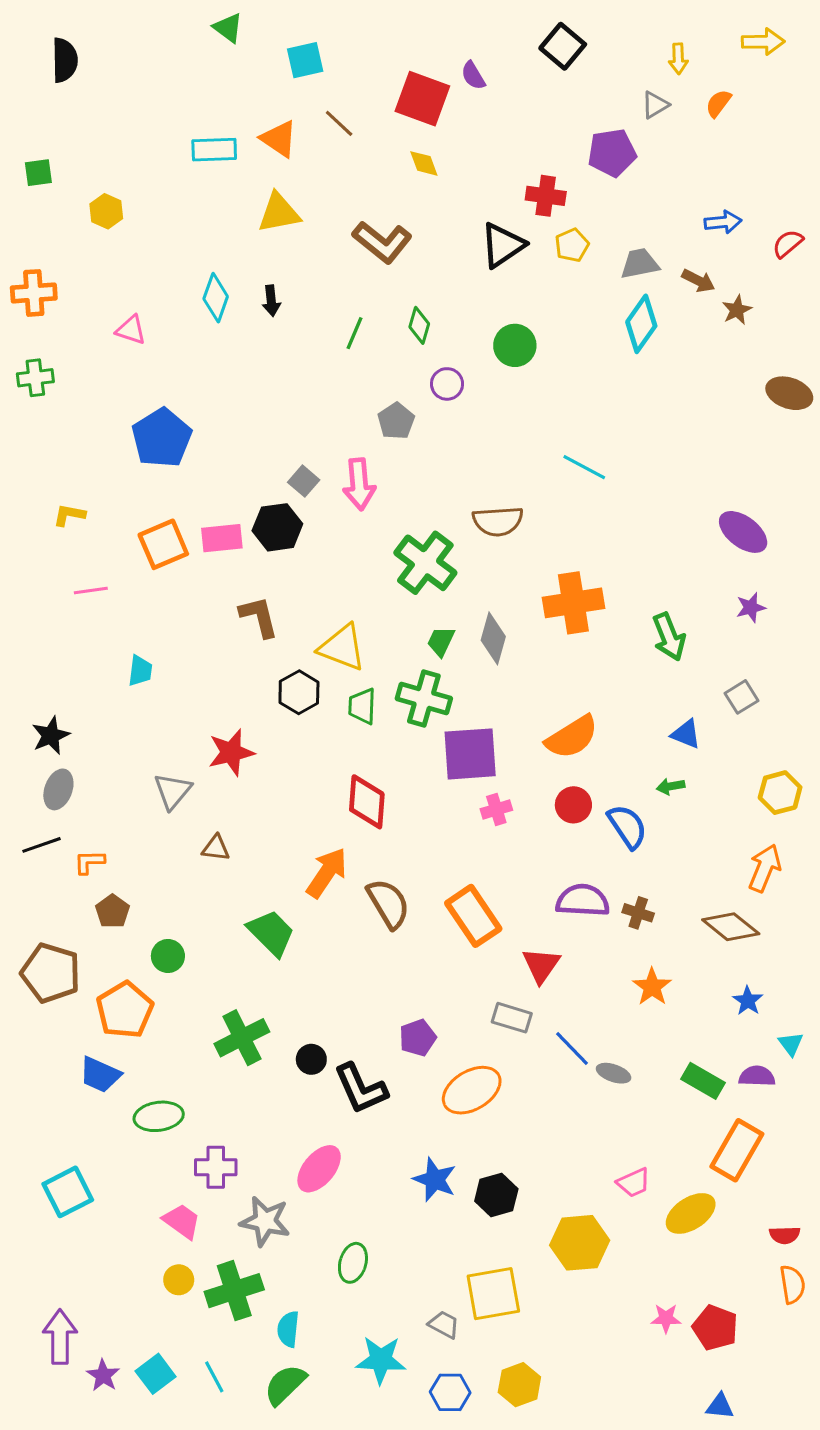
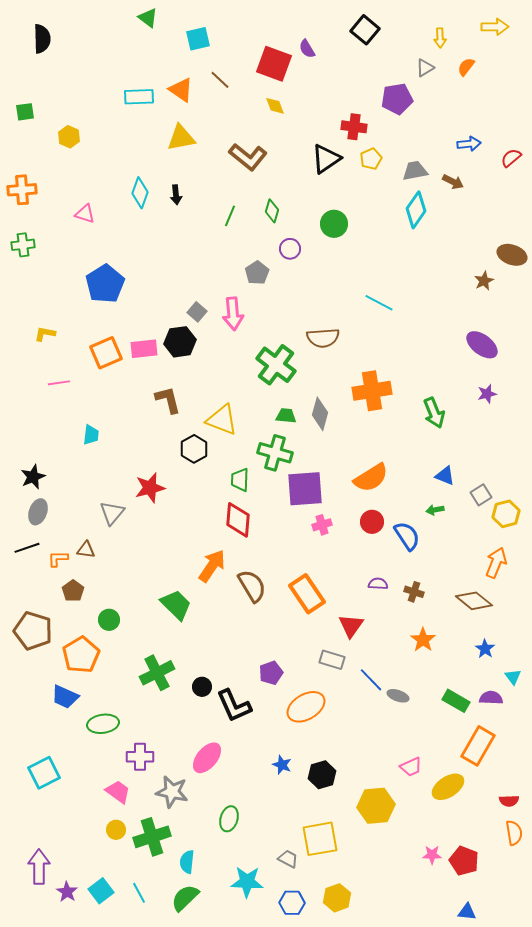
brown star: (737, 310) -> (484, 281), moved
green trapezoid: (441, 641) -> (286, 416), turned 70
gray square: (742, 697) -> (481, 495), moved
green trapezoid: (362, 706) -> (240, 480), moved
brown triangle: (216, 848) -> (86, 550), moved
purple semicircle: (583, 900) -> (378, 584), size x0.6
blue star: (435, 1180) -> (282, 765), size x0.7

